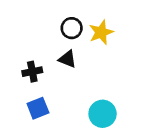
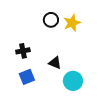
black triangle: (67, 59) -> (55, 63), moved

